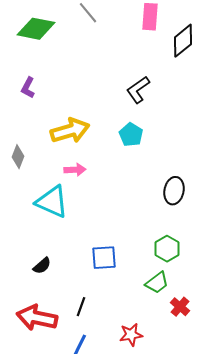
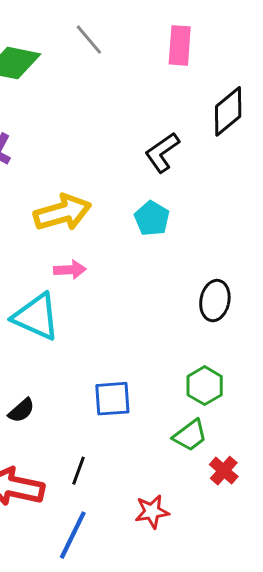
black diamond: (183, 41) -> (228, 111), moved

